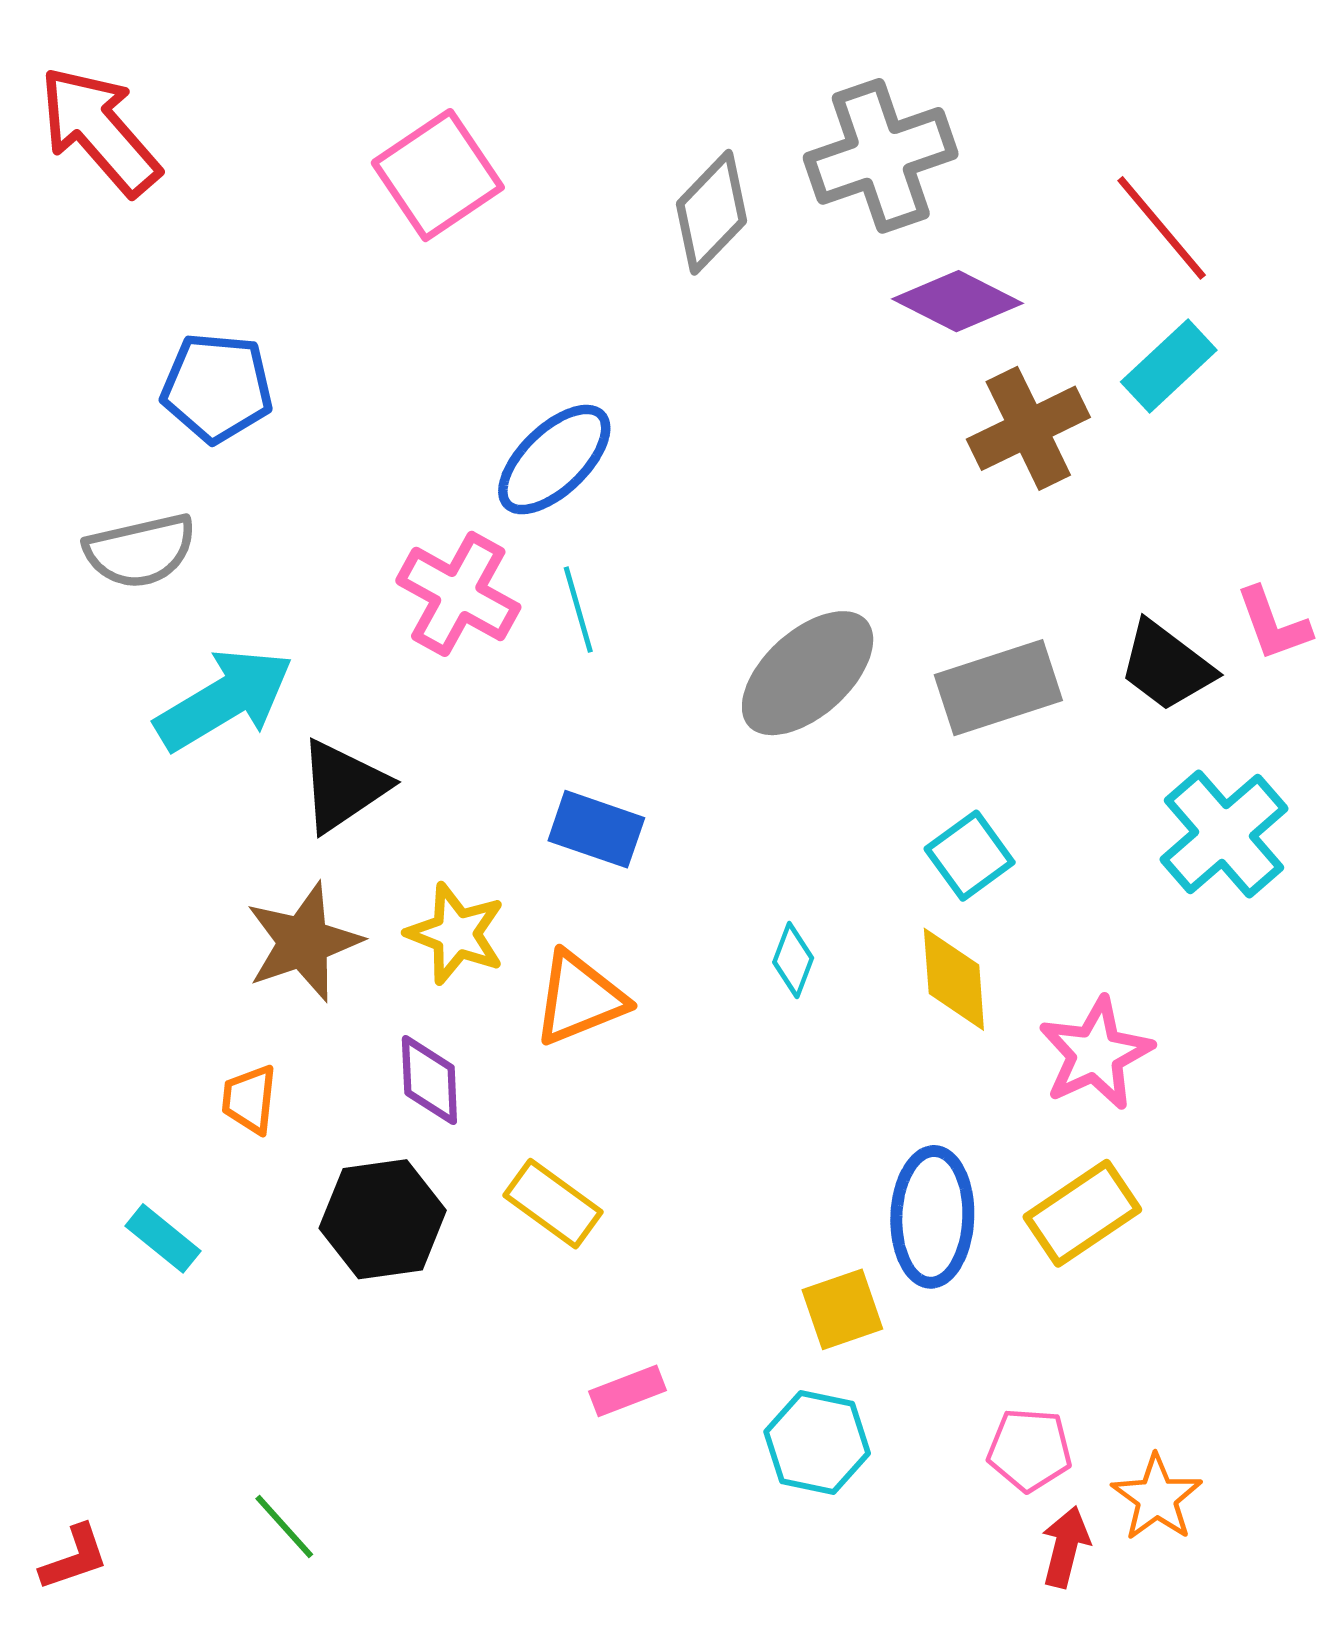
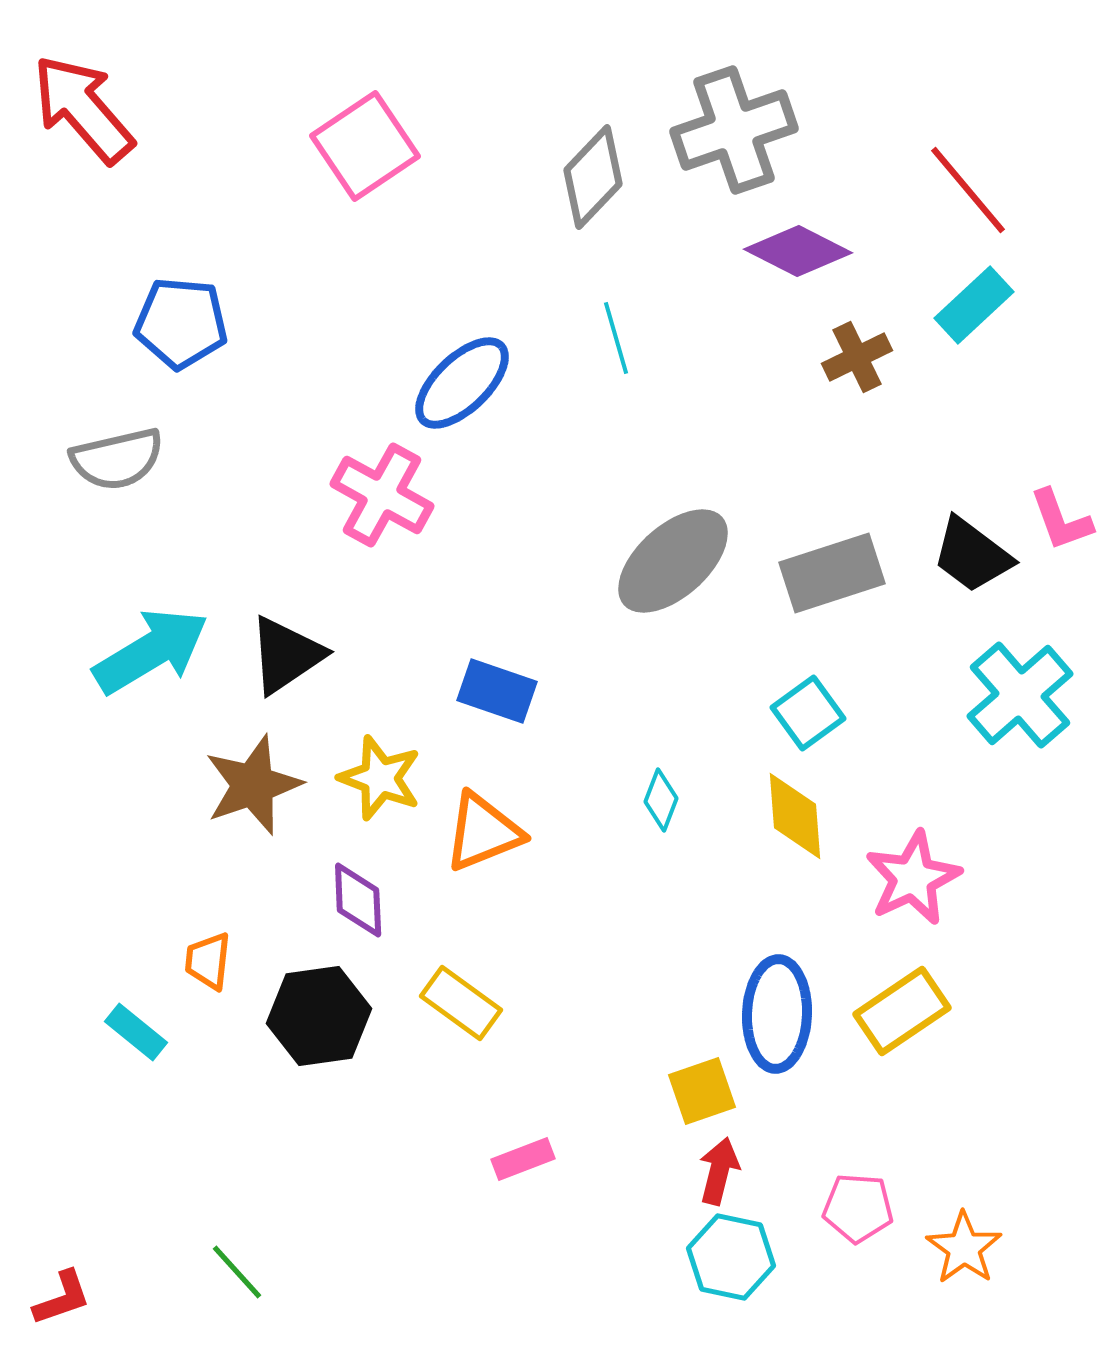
brown cross: (1028, 428) -> (857, 357), size x0.7
cyan line: (578, 610) -> (616, 338), moved
cyan arrow: (224, 700) -> (151, 651), moved
orange trapezoid: (249, 1099) -> (208, 961), moved
cyan hexagon: (817, 1443) -> (731, 1257), moved
red arrow: (1066, 1547) -> (719, 1171), moved

